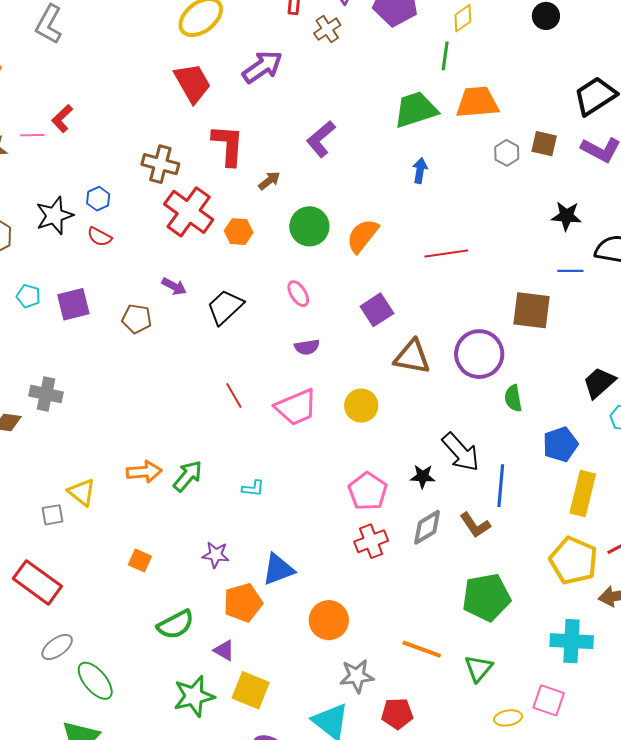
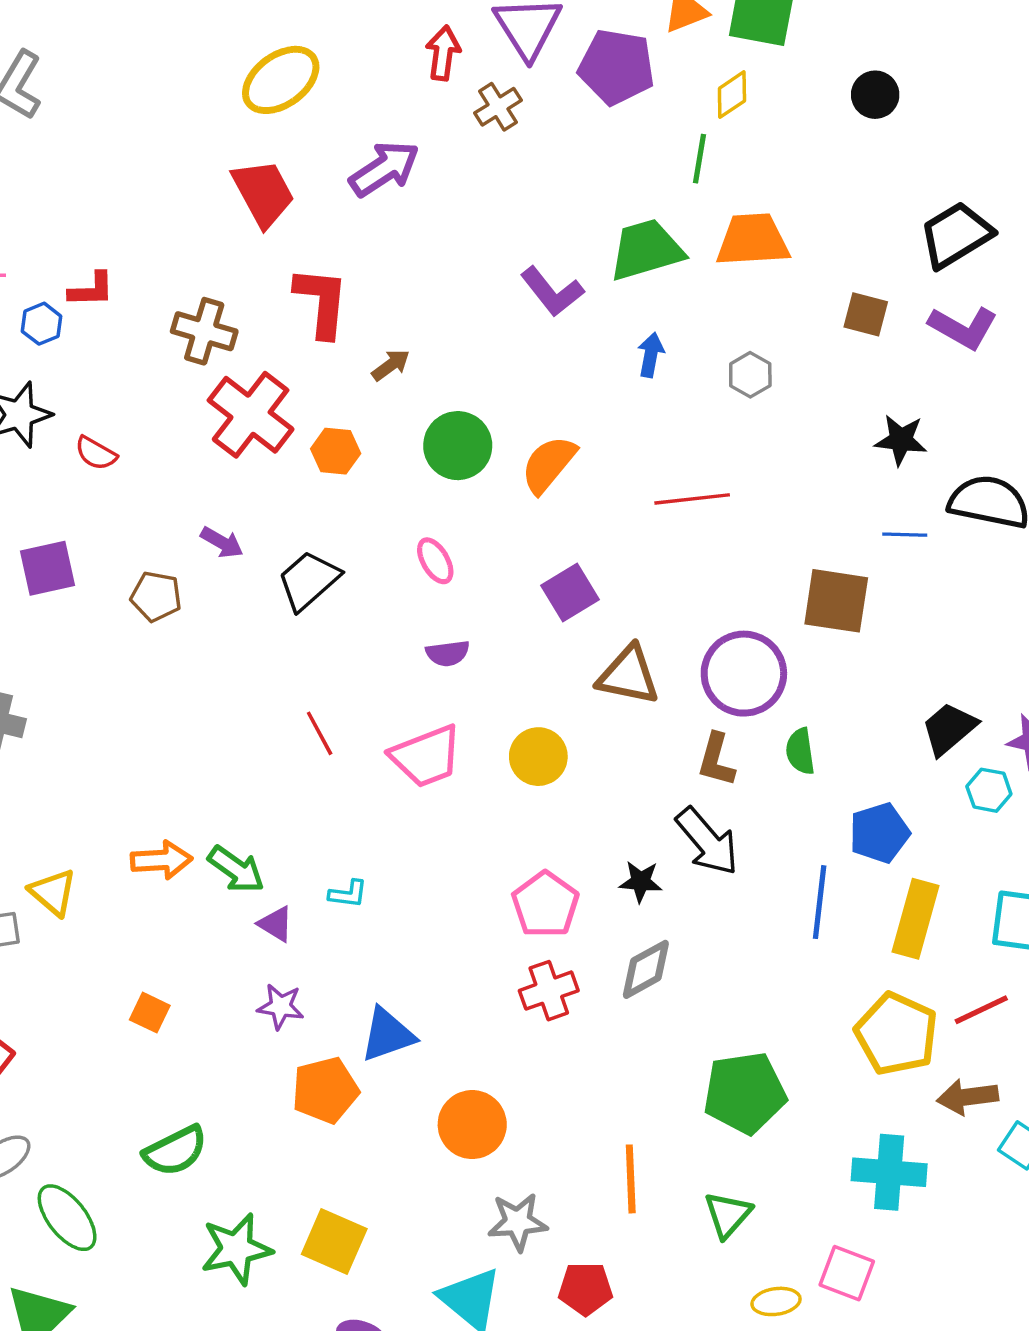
red L-shape: (62, 119) -> (91, 290), moved, turned -140
purple L-shape: (321, 139) -> (552, 292), moved, turned -90
gray hexagon: (507, 153) -> (750, 375), moved
blue hexagon: (98, 199) -> (42, 324), moved
green arrow: (188, 476) -> (236, 869), turned 84
blue line: (501, 486) -> (820, 902), moved
brown L-shape: (475, 525) -> (716, 760), moved, turned 48
green semicircle: (176, 625) -> (175, 1151), moved
orange line: (422, 649) -> (631, 1179), turned 66
purple triangle: (224, 650) -> (276, 924), moved

